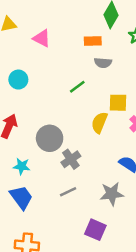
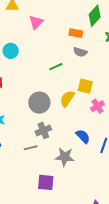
pink triangle: (42, 38) -> (36, 22), turned 35
gray circle: (50, 138) -> (39, 103), moved
gray cross: (71, 159) -> (43, 130), moved
purple square: (95, 230) -> (46, 182), turned -30

